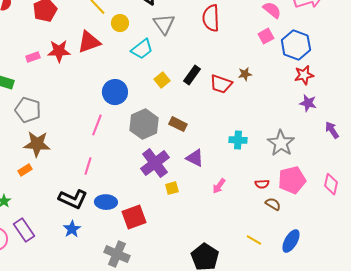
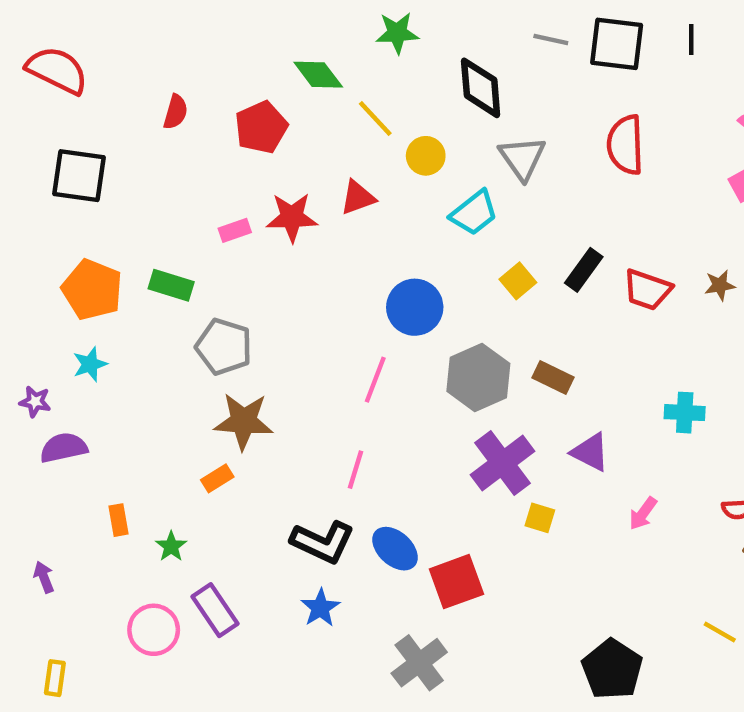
red triangle: (89, 42) -> (358, 197), size x0.7
brown star: (245, 74) -> (720, 285), moved
yellow square: (172, 188) -> (540, 518), turned 32
blue ellipse: (106, 202) -> (395, 549), turned 40
gray cross: (117, 254) -> (419, 663), turned 30

